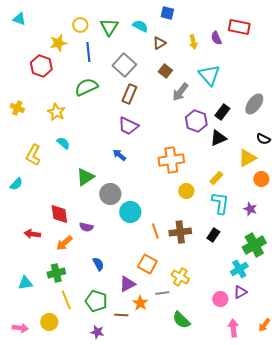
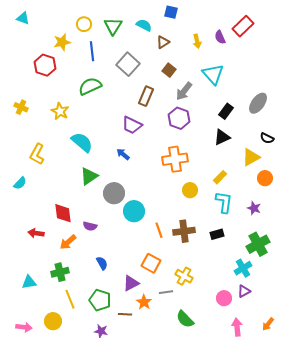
red rectangle: (239, 27) -> (243, 26), turned -55
brown rectangle: (129, 94) -> (146, 96), moved
purple hexagon: (196, 121) -> (179, 118), moved
cyan semicircle: (63, 143) -> (82, 142), moved, size x1.6
black rectangle: (213, 235) -> (217, 234), turned 40

